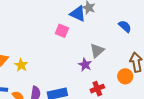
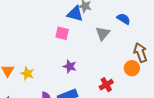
gray triangle: (97, 51) -> (103, 33), moved
purple star: (85, 65) -> (70, 66), moved

